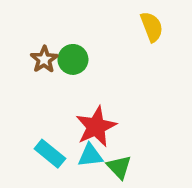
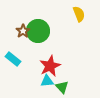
green circle: (73, 59) -> (38, 31), size x1.5
cyan rectangle: (50, 154) -> (13, 59), moved

